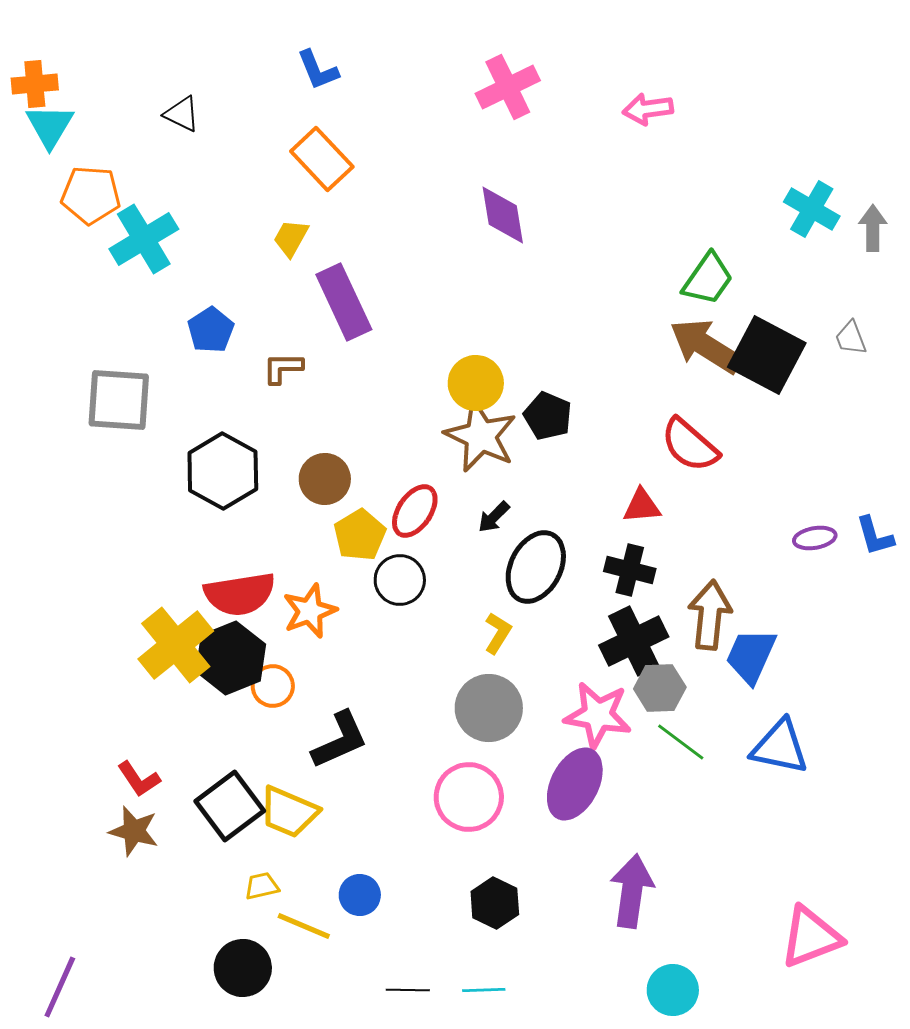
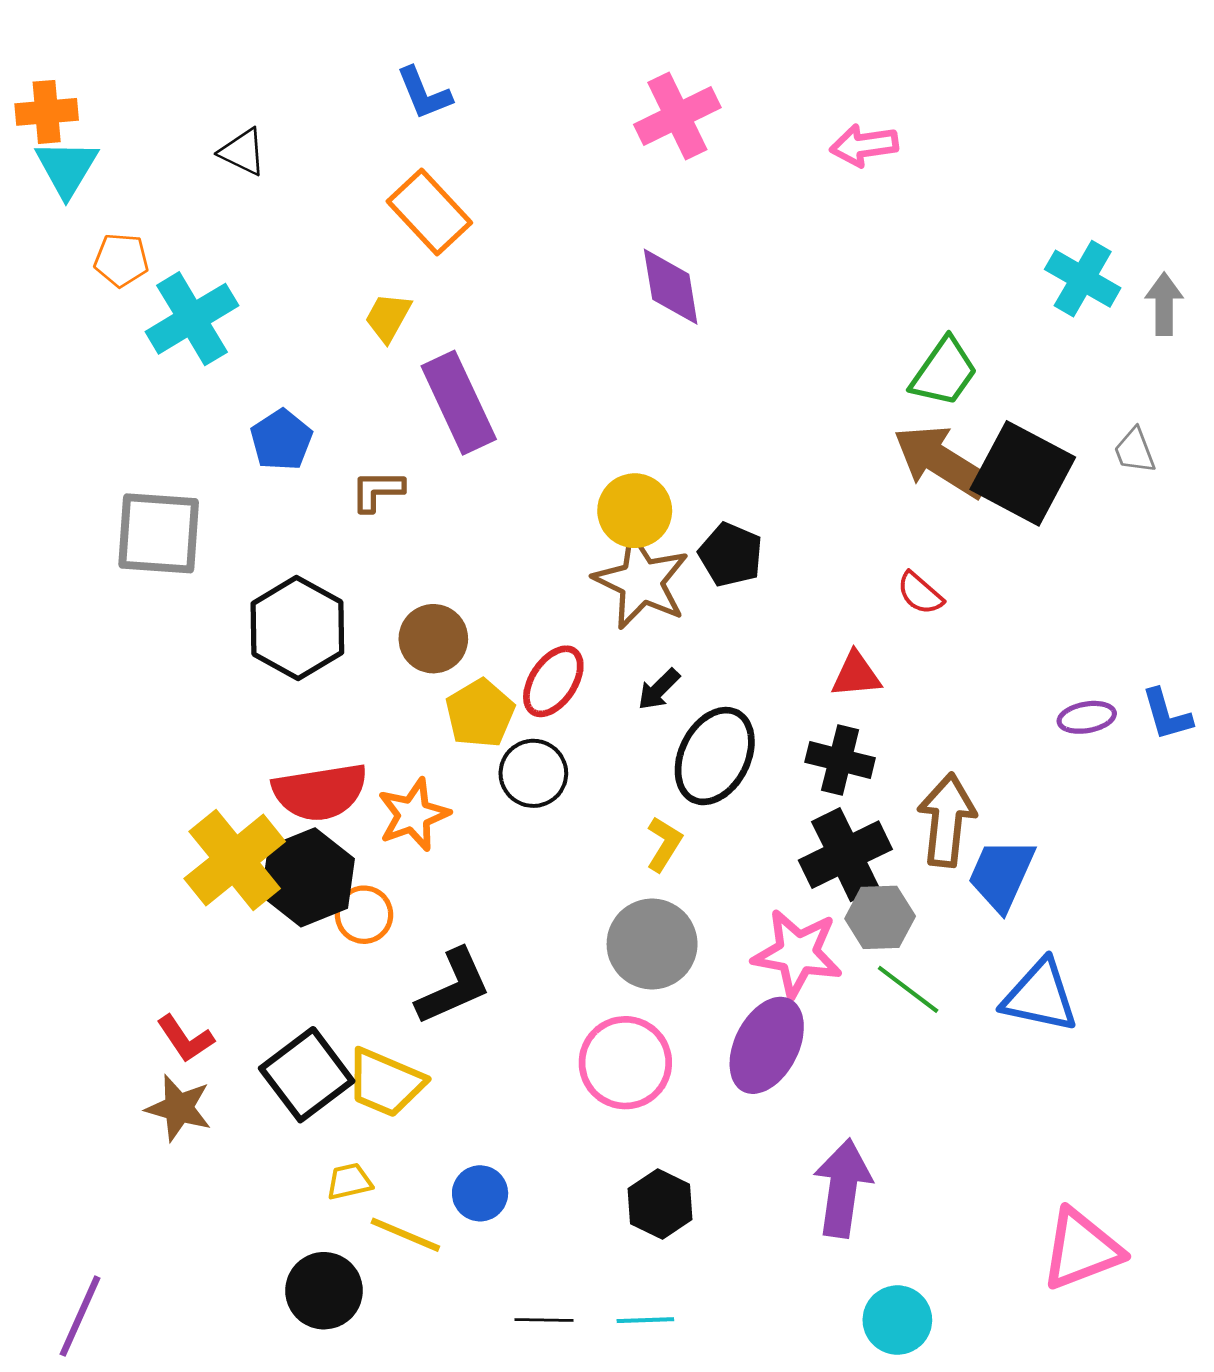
orange pentagon: (91, 195) -> (121, 260), size x0.7
red semicircle: (690, 445) -> (920, 593), size x0.6

